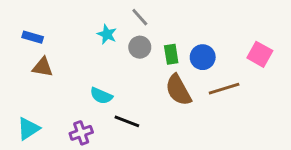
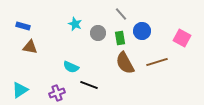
gray line: (140, 17) -> (121, 14), moved
blue circle: (203, 57) -> (142, 31), moved

